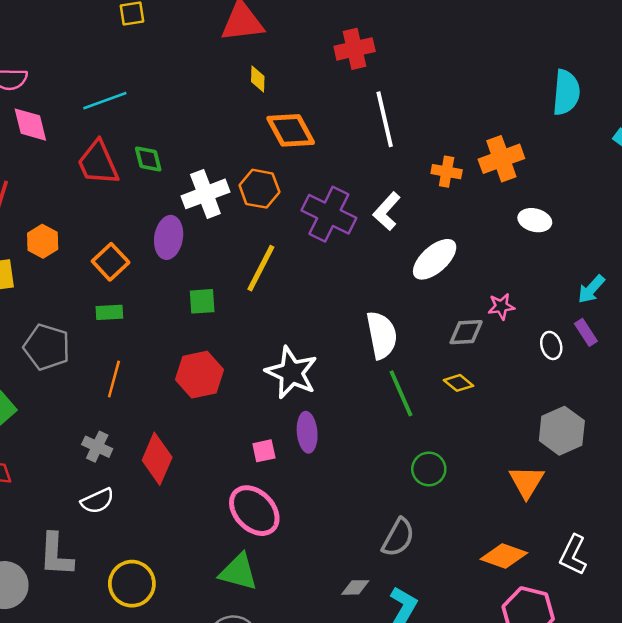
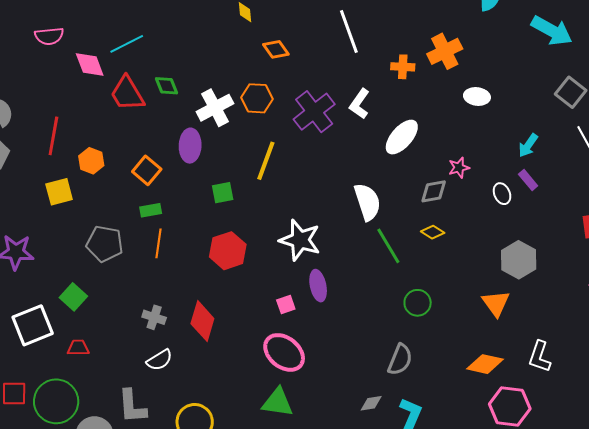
pink diamond: (30, 125) -> (90, 65), moved
orange diamond: (291, 130) -> (276, 49), size x0.7
purple cross: (329, 214) -> (314, 112), turned 33
orange line: (114, 379) -> (158, 243), moved

